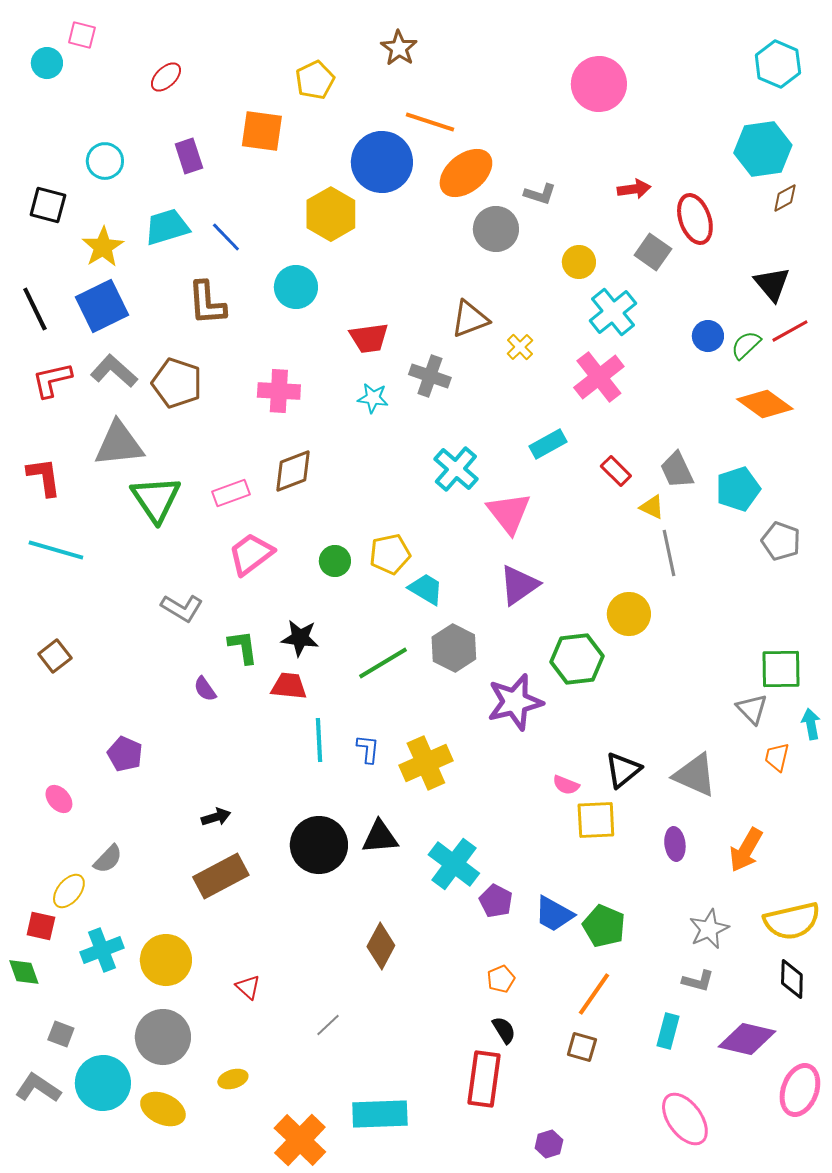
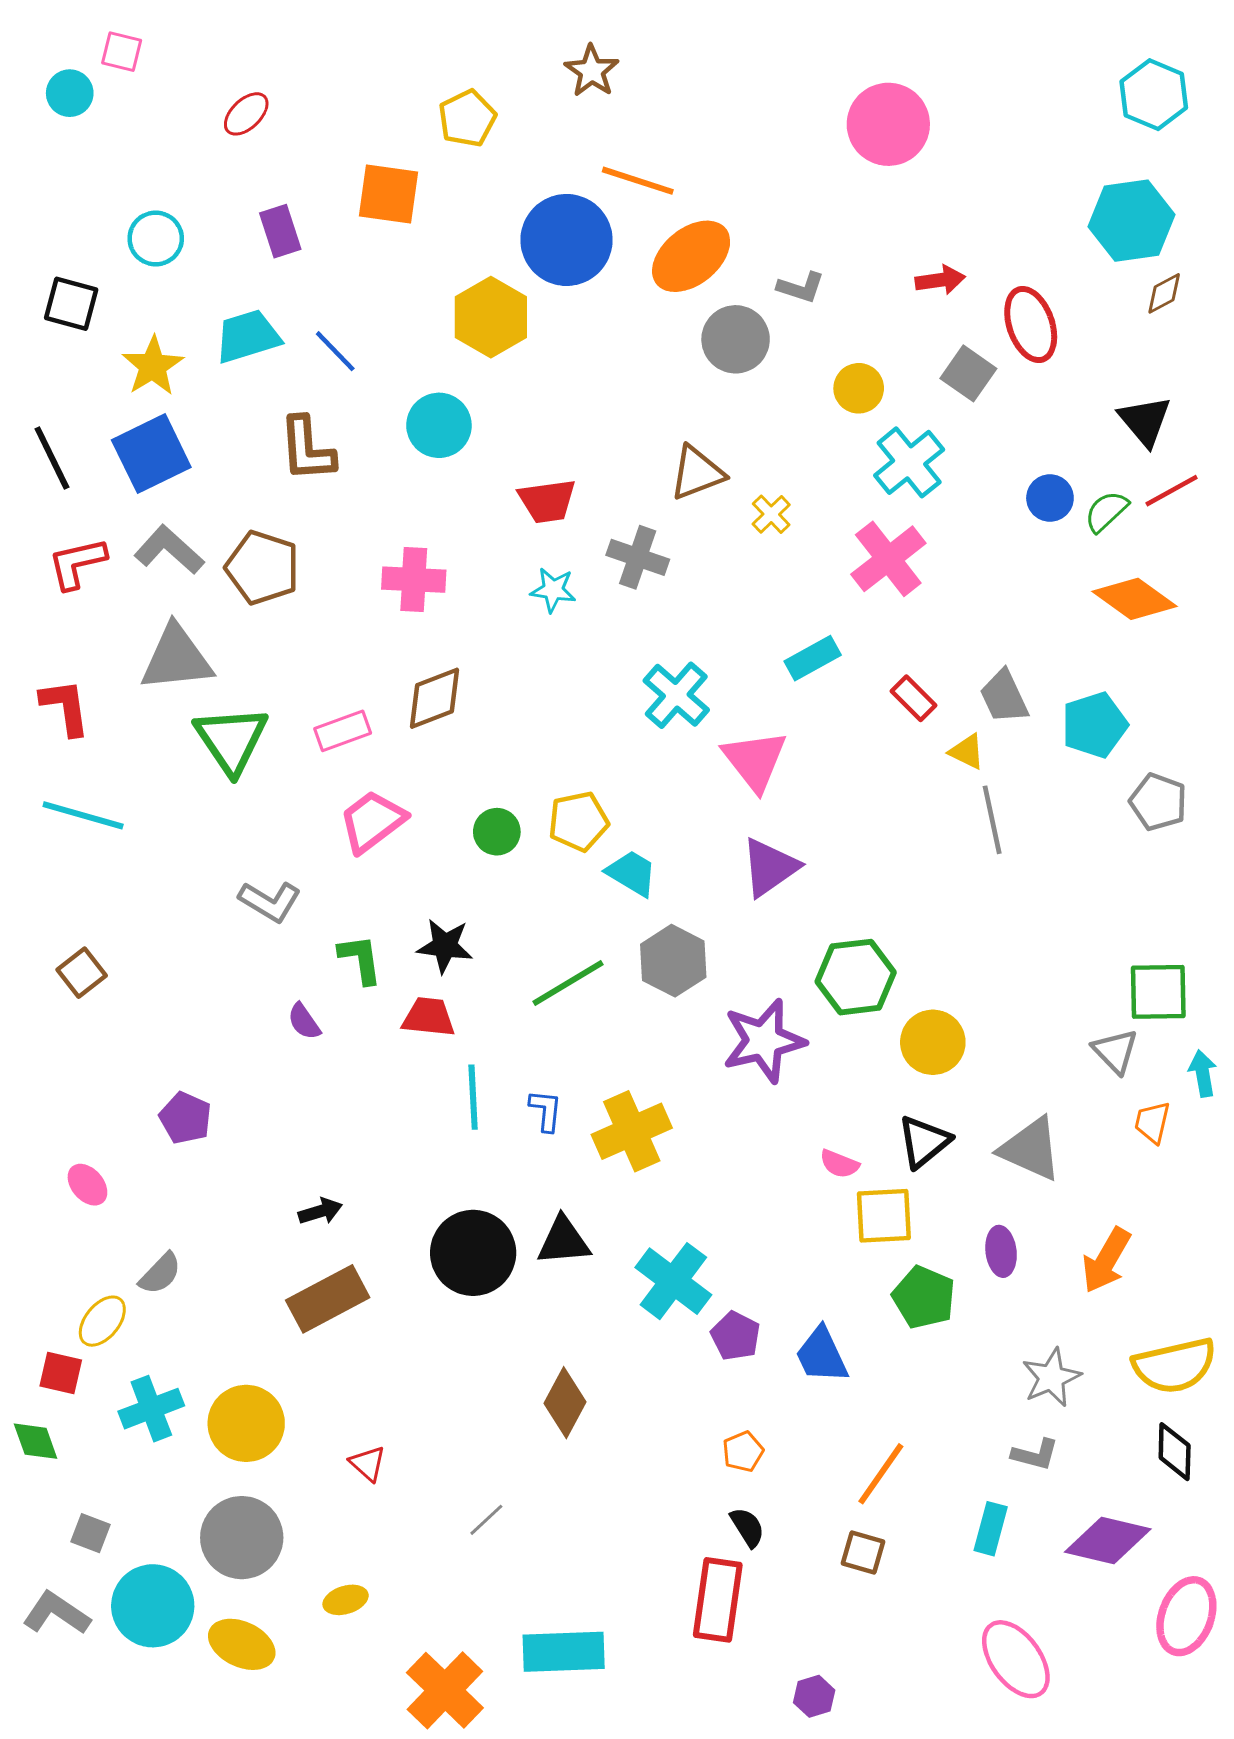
yellow circle: (629, 614) -> (933, 1042), moved
blue trapezoid: (554, 914) -> (822, 1355), turned 36
green pentagon: (604, 926) -> (924, 1297), moved

